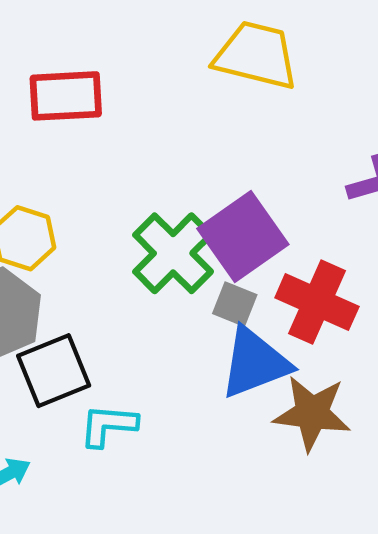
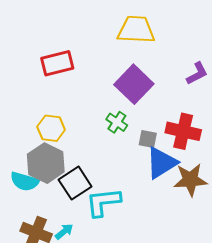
purple square: (243, 236) -> (134, 84), moved
green cross: (173, 253) -> (117, 122), size x0.6
cyan L-shape: (108, 425) -> (103, 202), size x1.4

